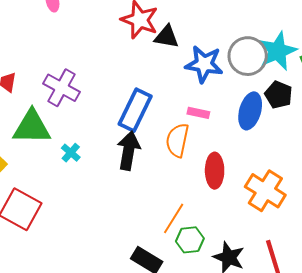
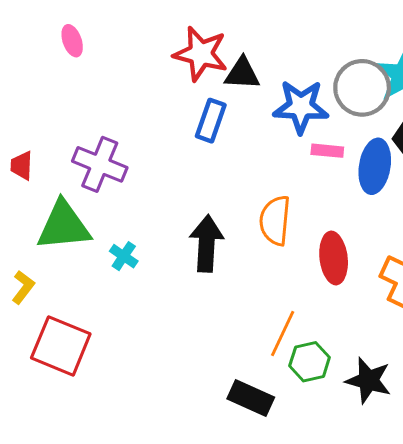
blue rectangle: (135, 110) -> (211, 121), moved, size x0.7
pink rectangle: (198, 113) -> (327, 151), moved

